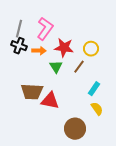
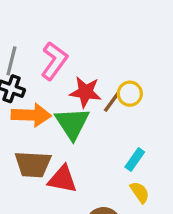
orange arrow: (39, 51) -> (31, 115), moved, size x1.6
green triangle: (56, 67) -> (72, 123), size x1.6
brown line: (79, 67) -> (112, 102), moved

